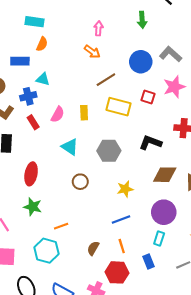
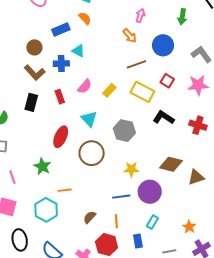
orange semicircle: (42, 44) -> (85, 18), turned -80
blue rectangle: (20, 61) -> (61, 29), turned -36
blue circle: (141, 62) -> (163, 45), moved
red square: (148, 97) -> (167, 81), moved
yellow rectangle: (84, 113) -> (109, 90), turned 32
red rectangle: (33, 122) -> (60, 97), moved
black L-shape: (150, 143) -> (163, 118), moved
red ellipse: (31, 174) -> (61, 137), moved
brown circle: (80, 182) -> (92, 153), size x1.6
purple circle: (164, 212) -> (150, 192), moved

